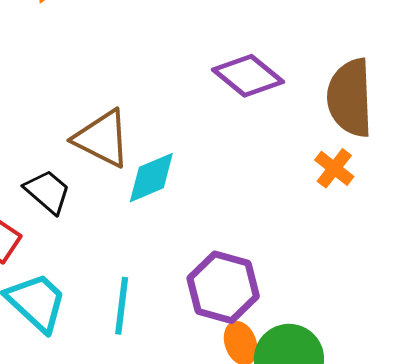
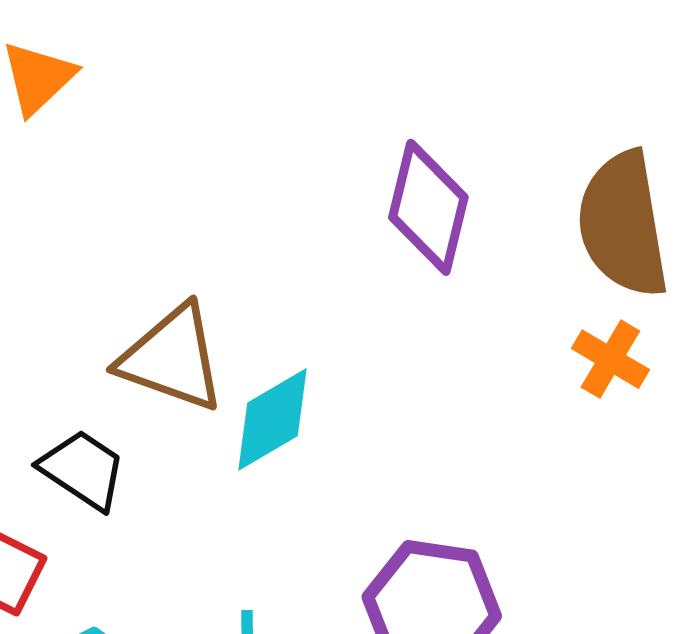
purple diamond: (248, 76) -> (428, 207), turned 72

